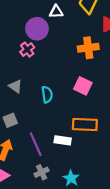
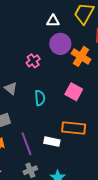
purple circle: (37, 29) -> (60, 44), moved
orange cross: (88, 48) -> (81, 56), turned 36
pink cross: (27, 50) -> (33, 61), moved

